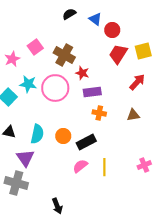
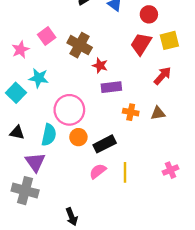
red circle: (112, 30) -> (149, 14), moved
pink circle: (55, 88) -> (69, 110), moved
orange cross: (99, 113) -> (131, 112), moved

